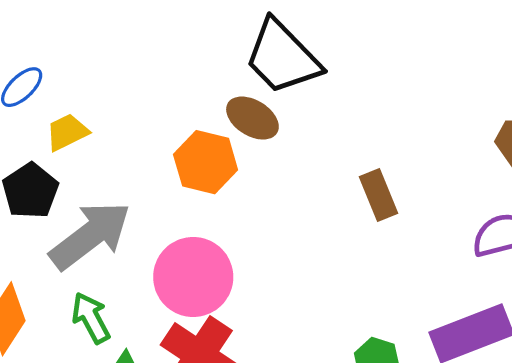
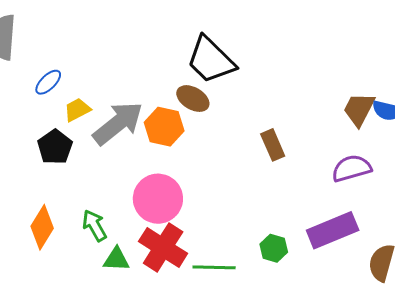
gray arrow: (90, 235) -> (118, 123), moved

